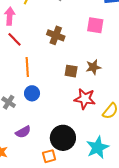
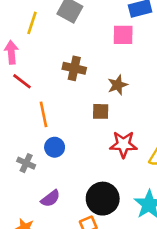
pink square: (95, 25) -> (123, 35), moved
brown star: (93, 67) -> (118, 85), moved

